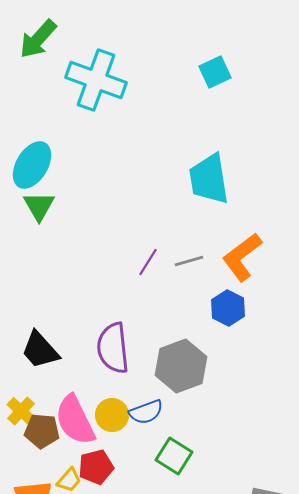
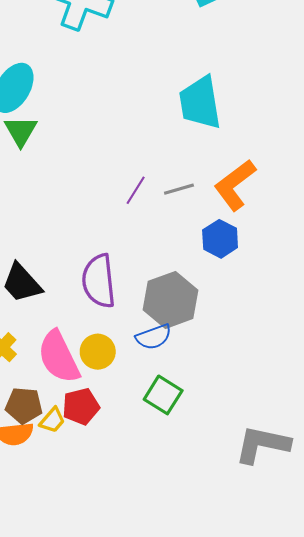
blue semicircle: (146, 412) -> (154, 337), moved
brown pentagon: (42, 431) -> (24, 405), moved

